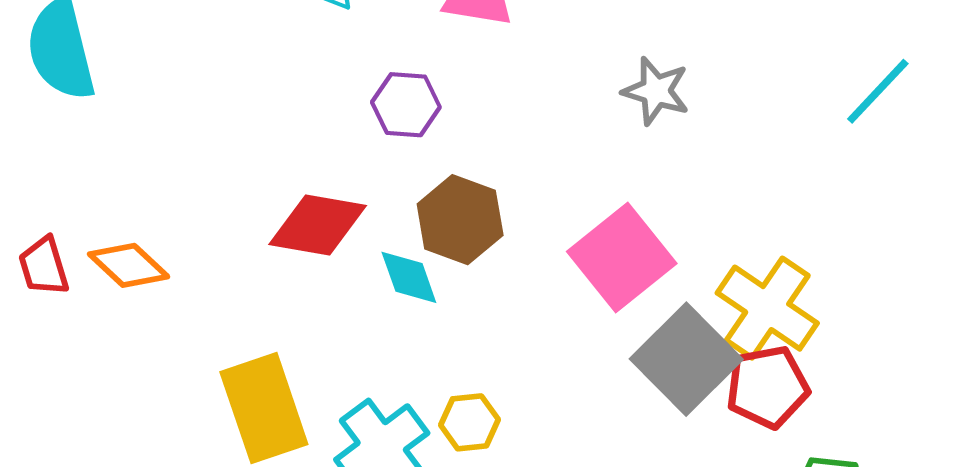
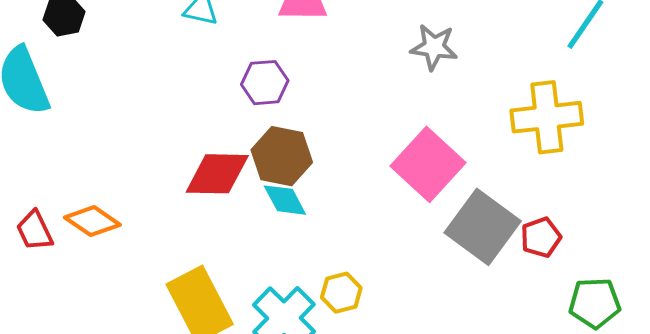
brown hexagon: (460, 220) -> (282, 156), moved
yellow cross: (767, 308) -> (547, 117), moved, turned -32
red pentagon: (767, 387) -> (541, 237), size x0.7

